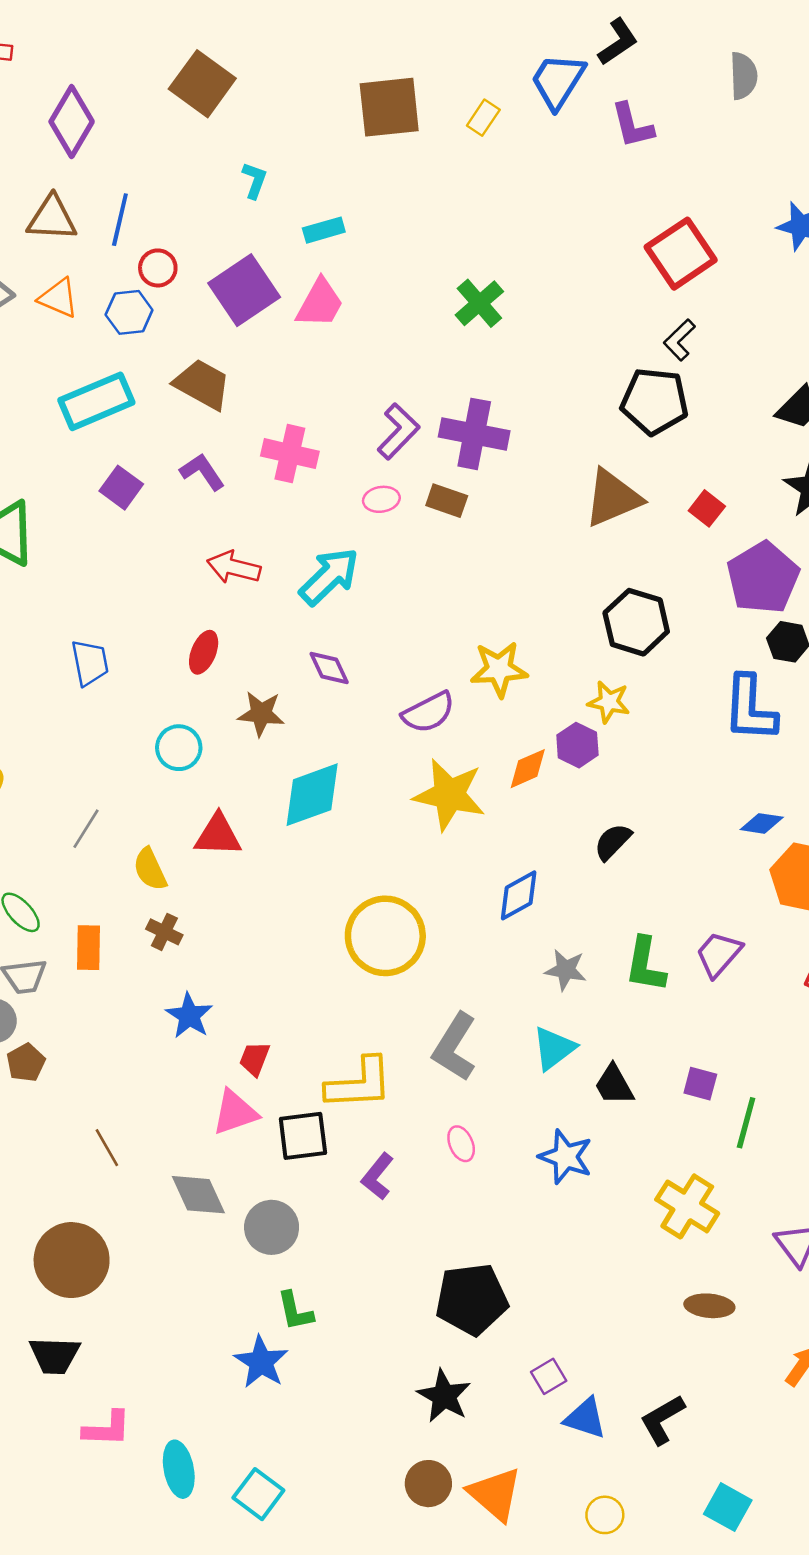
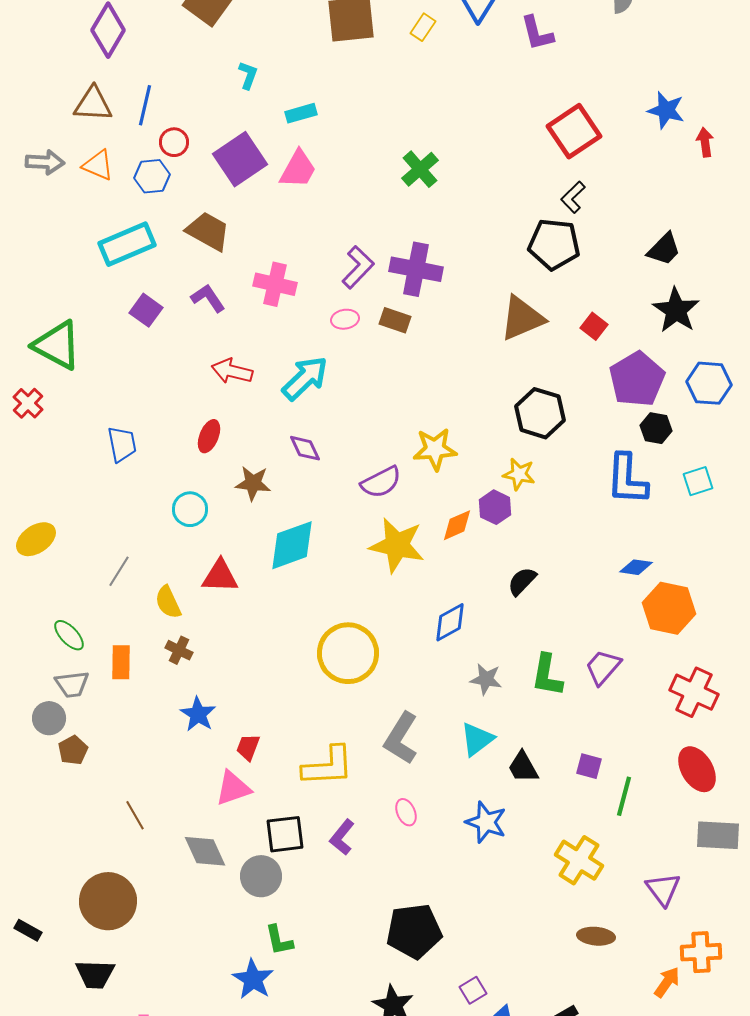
black square: (303, 1136) -> (285, 834), moved

